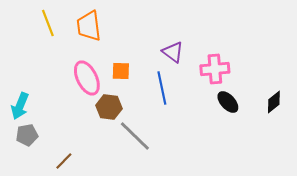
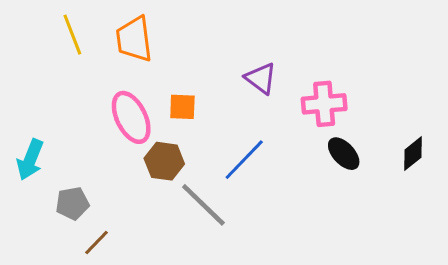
blue line: (162, 88) -> (244, 160), moved, turned 56
gray pentagon: (27, 135) -> (72, 203), moved

